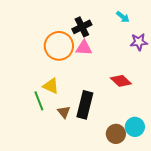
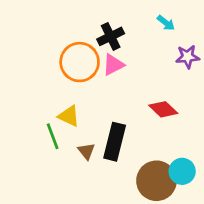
pink triangle: (84, 48) -> (113, 65), turned -30
brown circle: (116, 134) -> (156, 181), size x1.5

